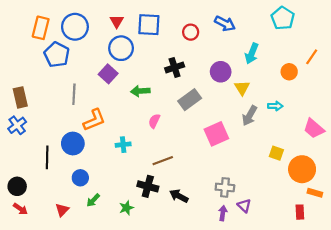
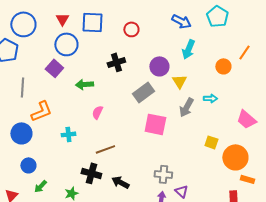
blue arrow: (225, 24) -> (181, 21), moved
gray rectangle: (190, 100) -> (143, 92), moved
pink square: (216, 134) -> (155, 124), turned 35

